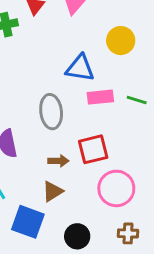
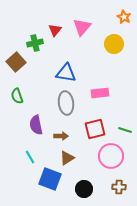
yellow circle: (121, 41) -> (114, 44), moved
blue triangle: (80, 68) -> (66, 73), moved
green line: (137, 100) -> (125, 130), moved
brown arrow: (58, 161) -> (61, 136), moved

